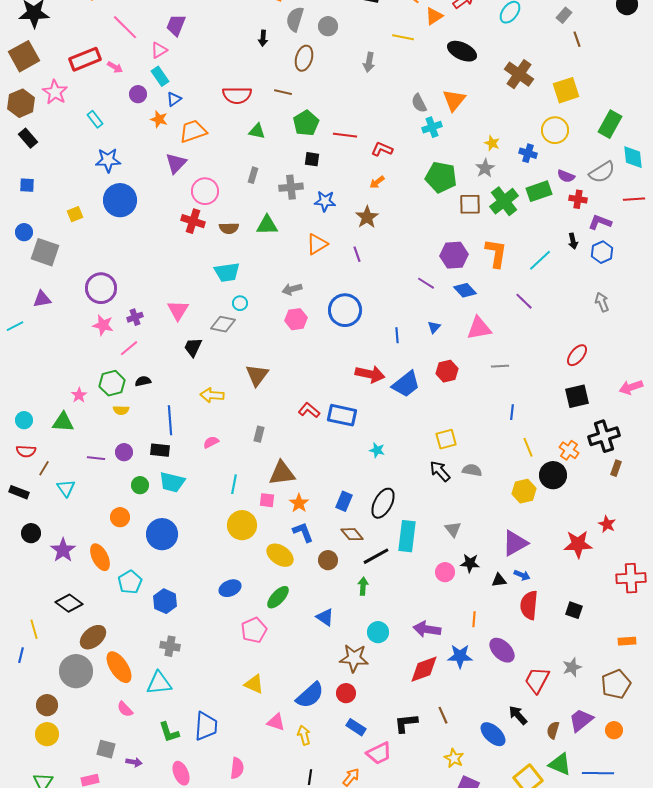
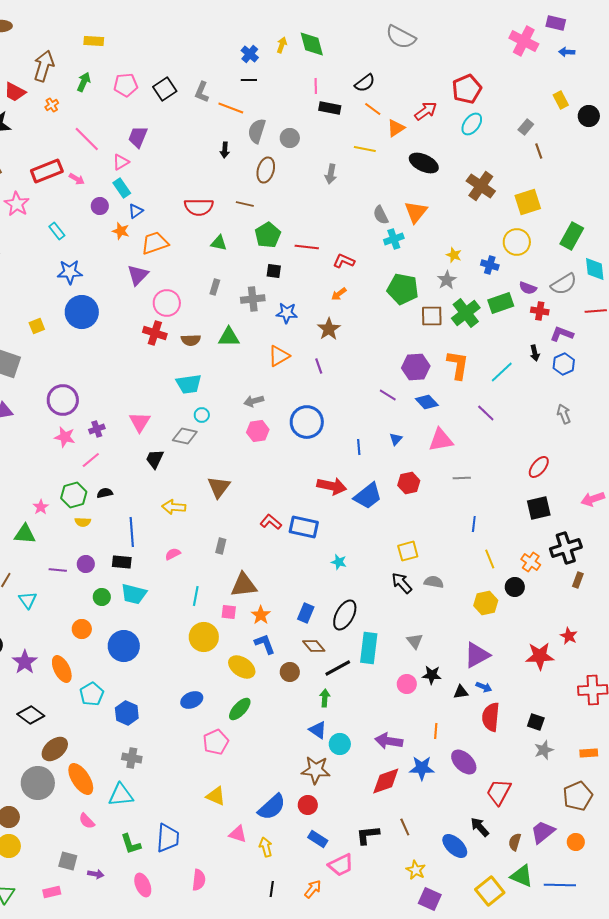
black circle: (553, 475) -> (515, 587), size x0.7
blue triangle: (325, 617) -> (318, 730), moved
gray star: (572, 667) -> (544, 750), moved

